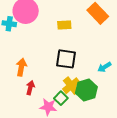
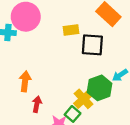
black square: (66, 59) -> (92, 45), moved
green hexagon: (86, 90) -> (100, 88), moved

